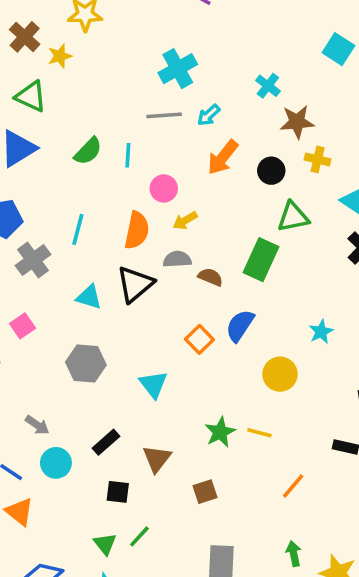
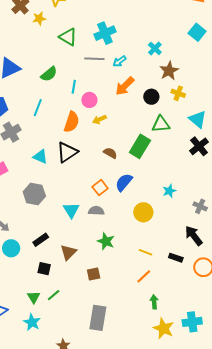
green triangle: (31, 96) -> (68, 37), moved
brown star: (297, 122) -> (169, 71), turned -30
cyan line: (128, 155) -> (74, 87), moved
cyan line: (78, 229) -> (38, 108), moved
gray semicircle: (177, 259) -> (96, 211), moved
green star: (220, 432) -> (106, 241), turned -30
yellow line: (259, 433) -> (145, 252), moved
green arrow: (294, 554) -> (154, 302), moved

